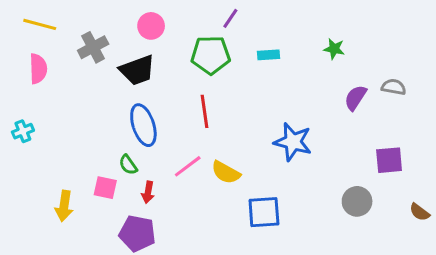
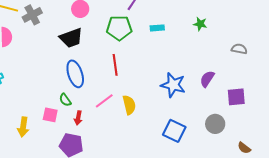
gray cross: (93, 47) -> (32, 15), moved
purple semicircle: (355, 98) -> (207, 79), moved
yellow semicircle: (226, 172) -> (129, 105), turned -132
blue square: (264, 212) -> (174, 131), moved, turned 30
brown semicircle: (420, 212) -> (244, 148), moved

